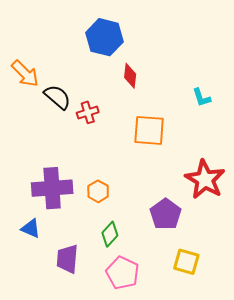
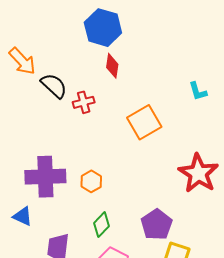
red diamond: (130, 76) -> (112, 66), moved
orange square: (149, 130) -> (144, 122), turned -36
purple pentagon: (166, 214) -> (156, 225), moved

